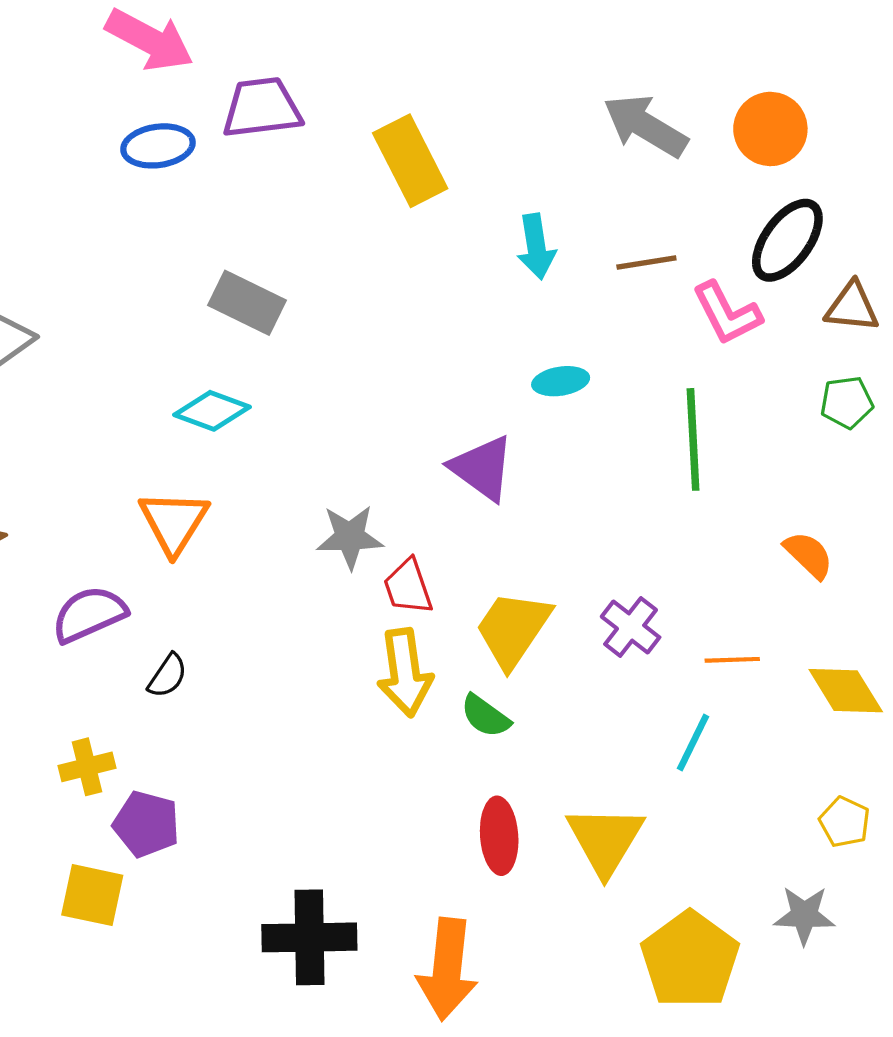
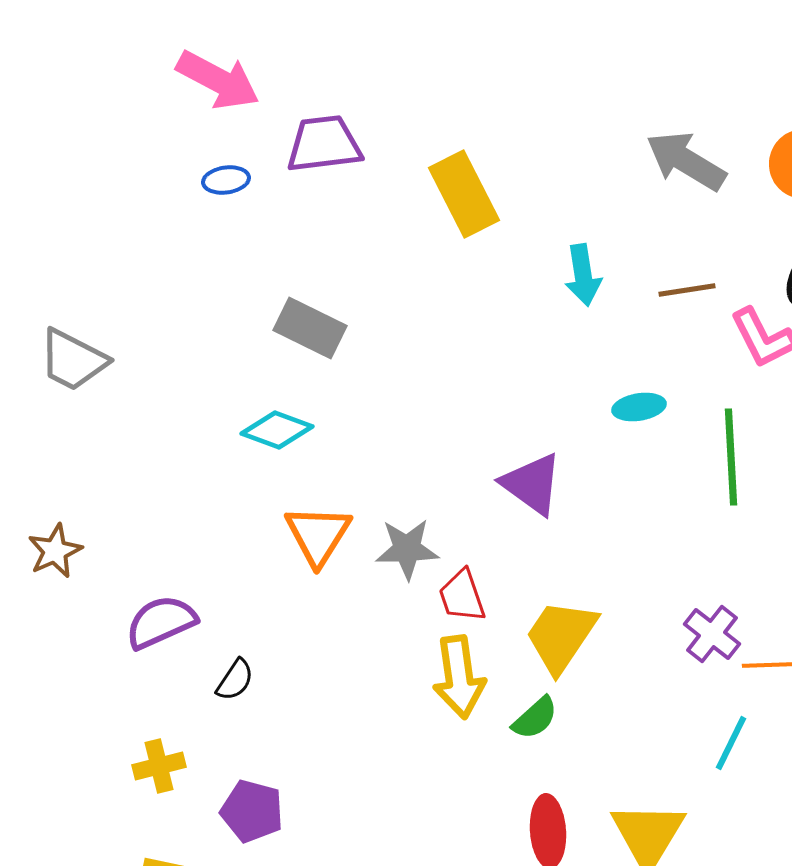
blue ellipse: (158, 146) -> (226, 180), size x0.7
cyan ellipse: (561, 381) -> (639, 407), moved
orange triangle: (174, 522) -> (318, 535), moved
purple cross: (631, 627) -> (712, 634), moved
green semicircle: (485, 716) -> (535, 718), turned -78
purple pentagon: (146, 824) -> (252, 811), moved

